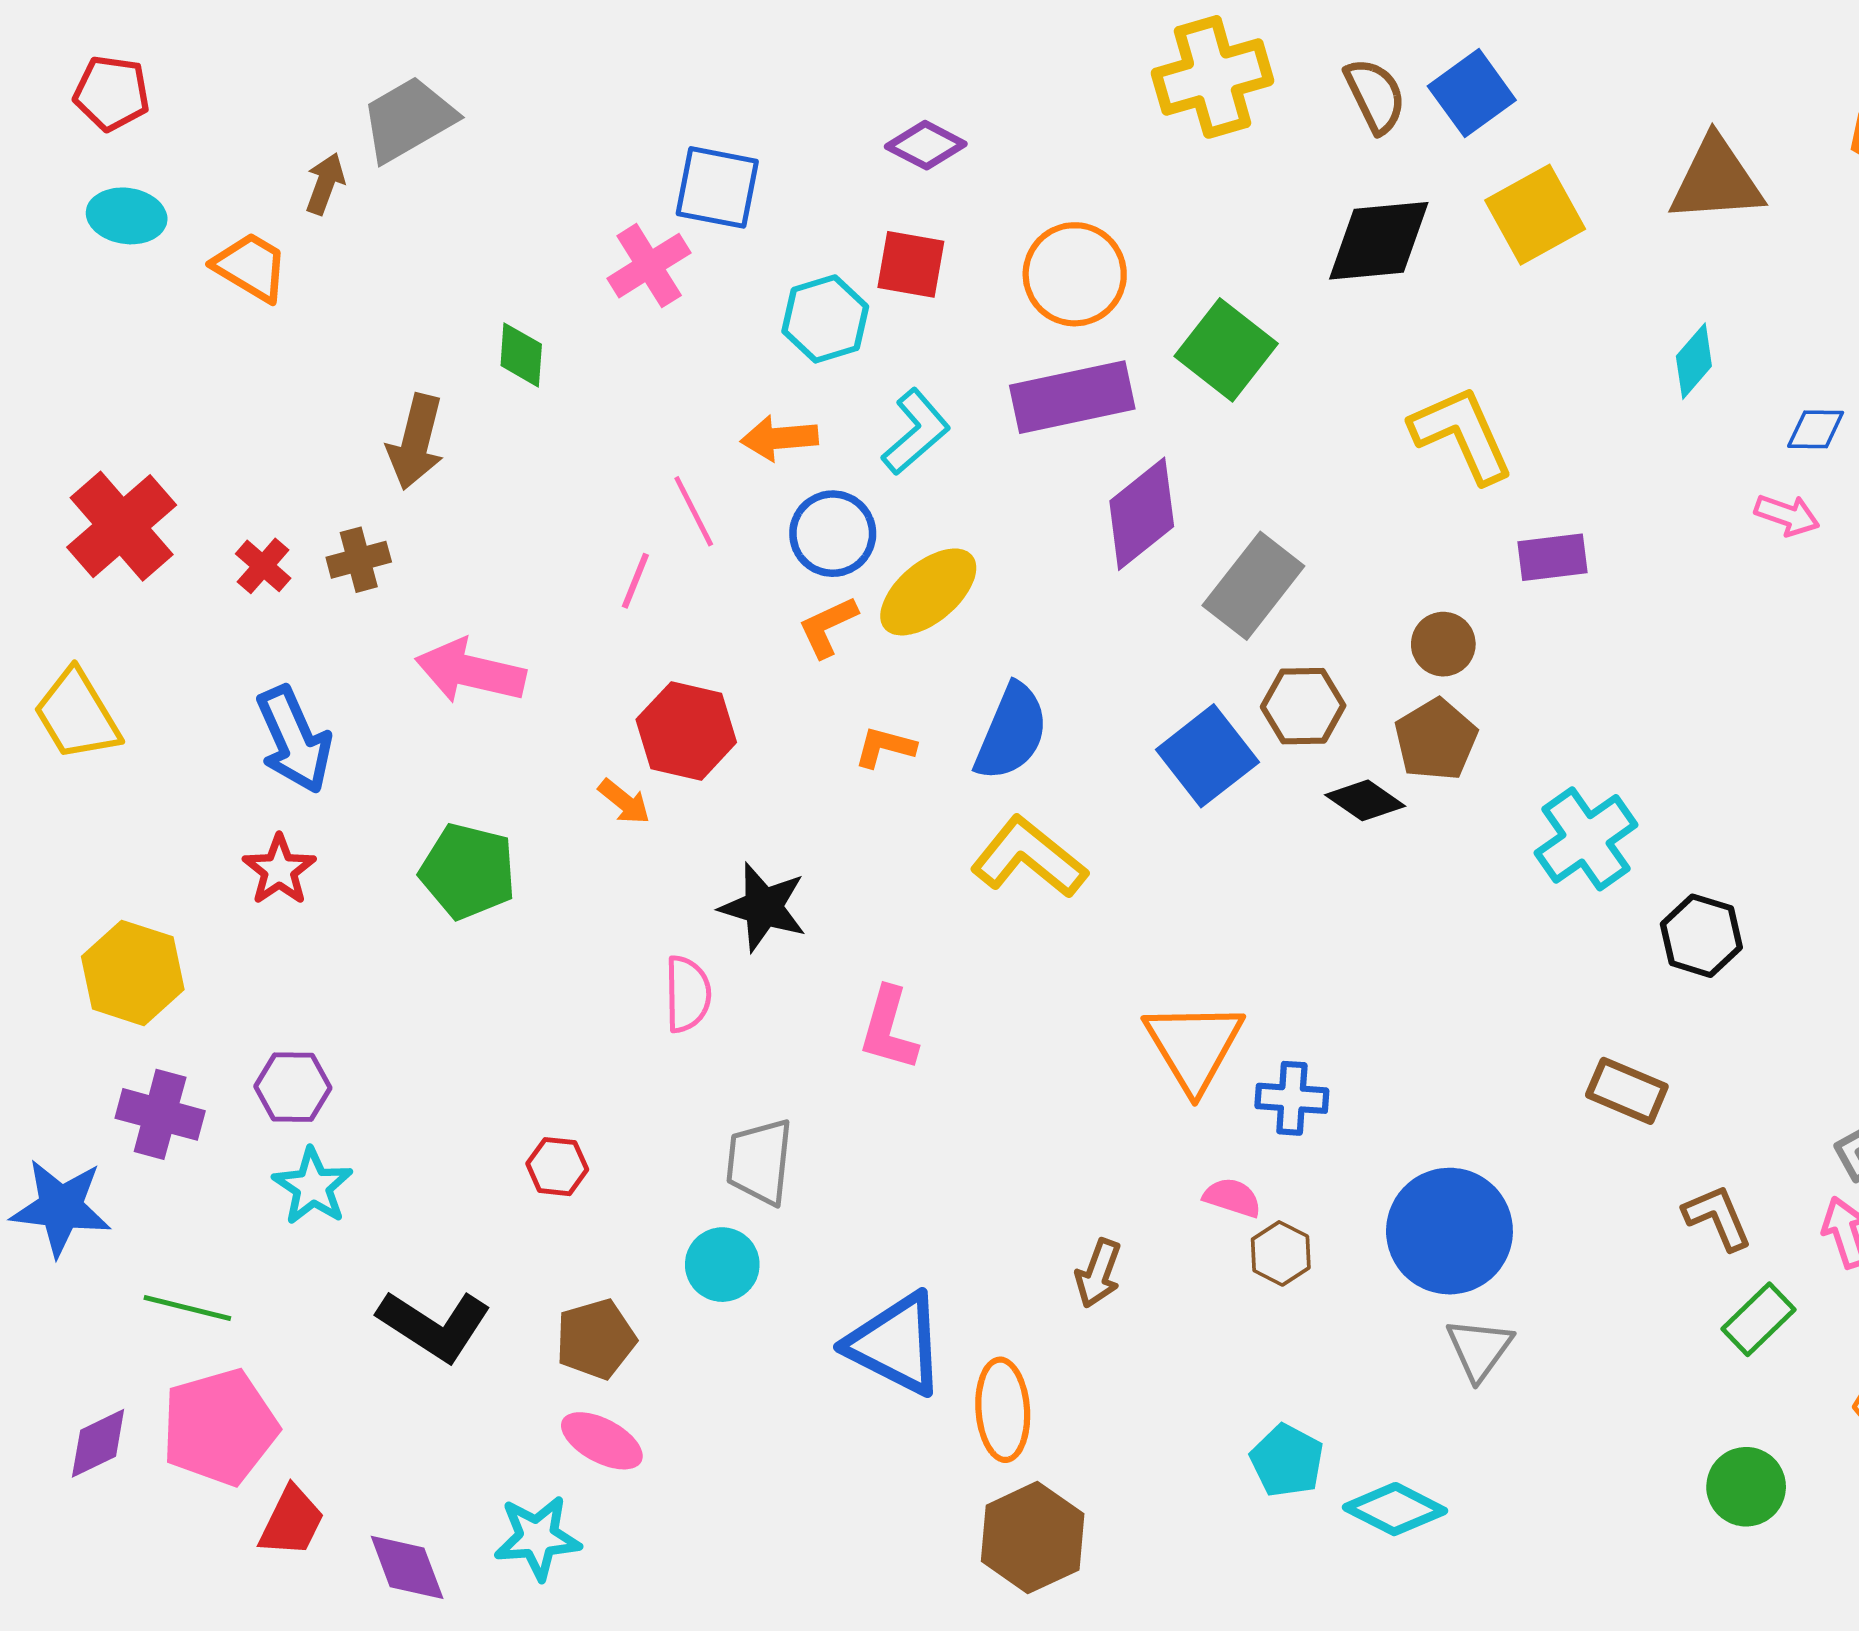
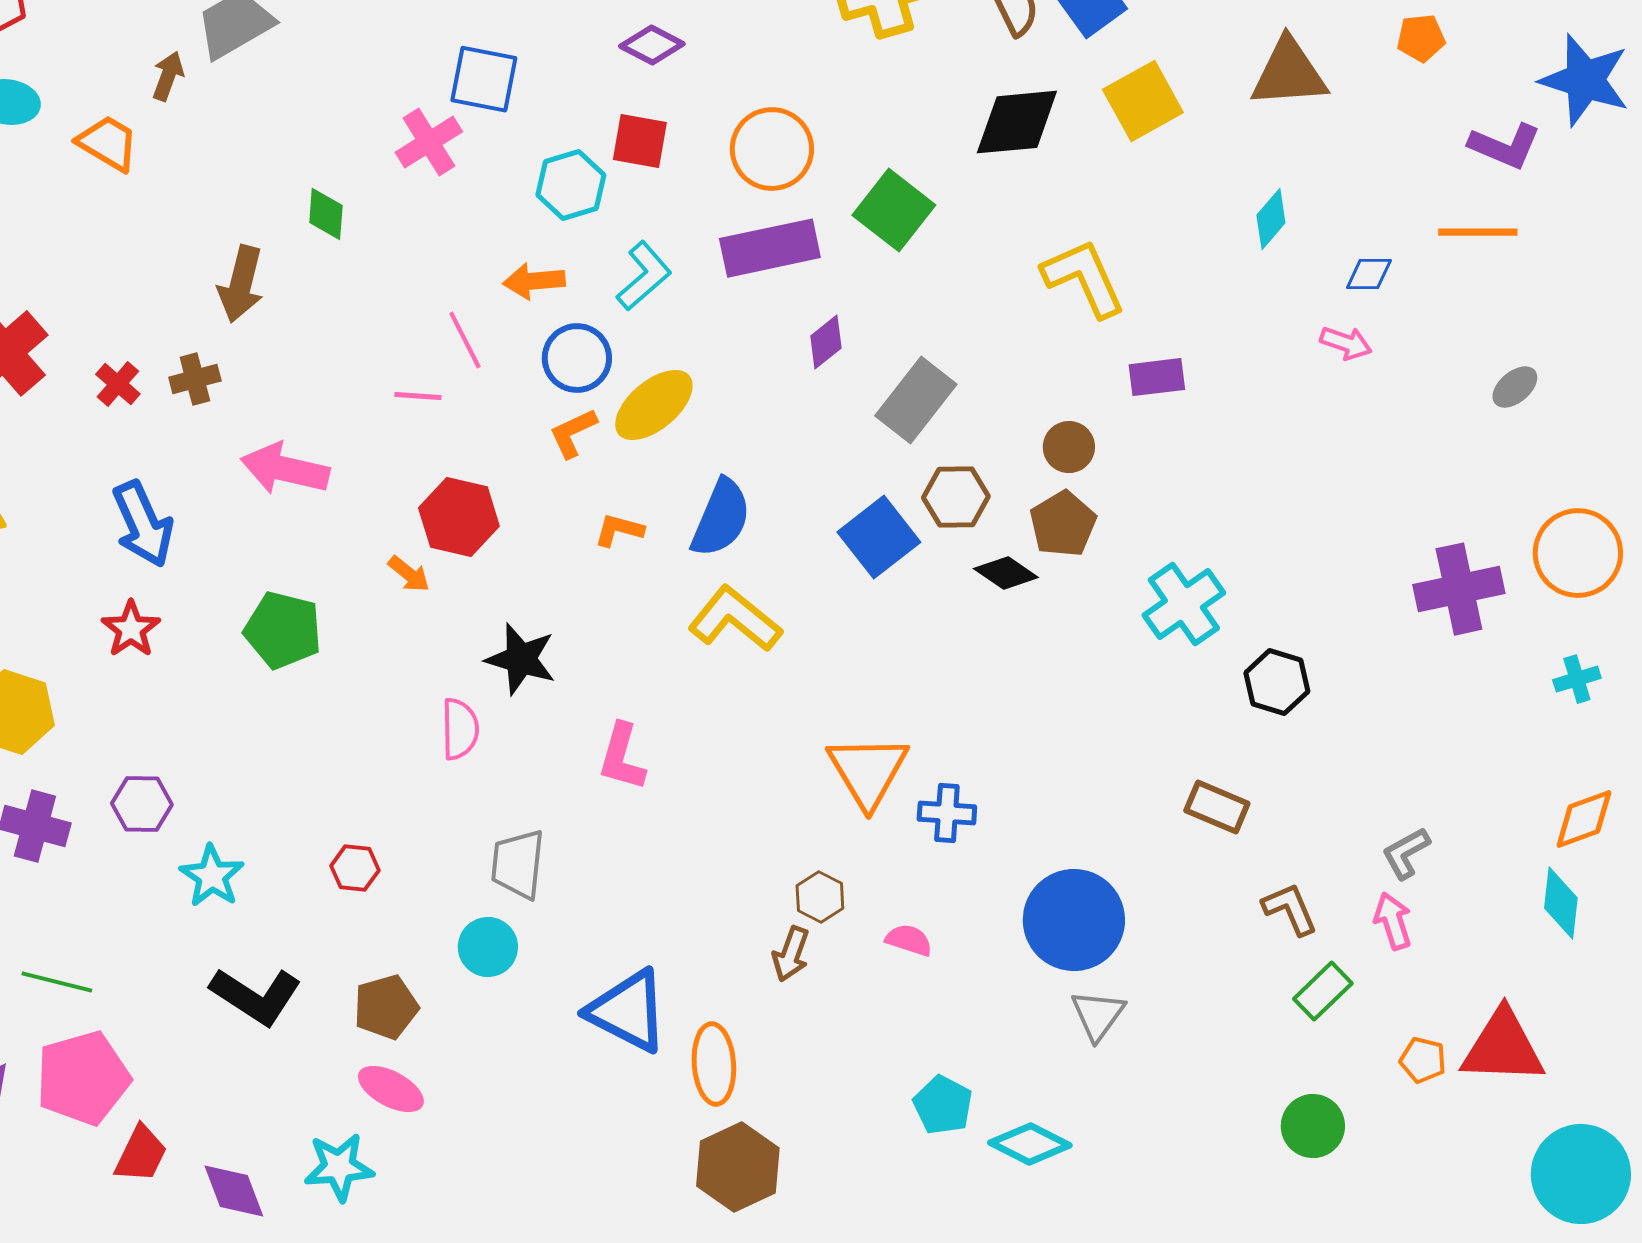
purple diamond: (1142, 514) -> (826, 342), size x0.6
pink line: (635, 581) -> (418, 396), turned 72
cyan star: (313, 1186) -> (212, 876), moved
pink semicircle: (1232, 1198) -> (909, 940), moved
brown hexagon: (1281, 1253) -> (820, 897), moved

